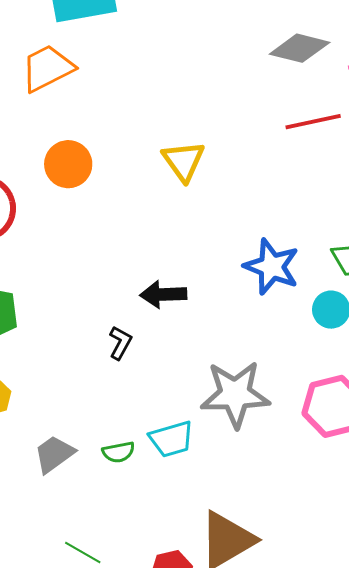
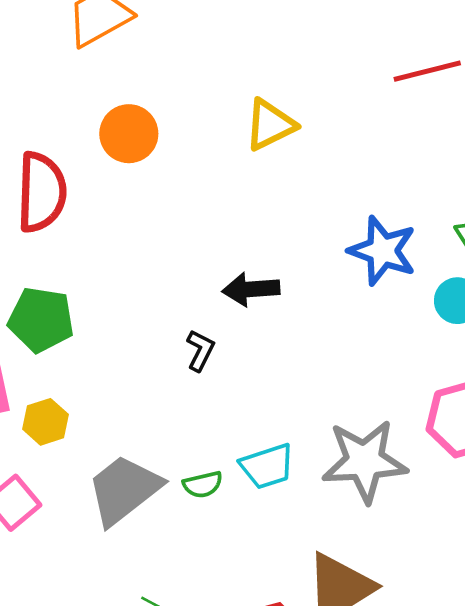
yellow triangle: (183, 161) -> (270, 125), turned 42
gray star: (235, 394) -> (364, 461), moved
gray trapezoid: (54, 454) -> (124, 490), size x1.5

